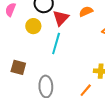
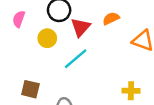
cyan line: (56, 44) -> (76, 59), turned 35

